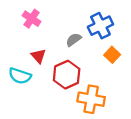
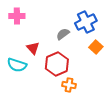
pink cross: (32, 19) -> (17, 16), moved, turned -35
orange cross: (91, 99) -> (69, 85), moved, size x0.6

